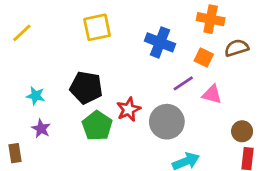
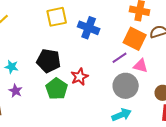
blue cross: (160, 42) -> (89, 28), moved
orange square: (204, 57) -> (135, 39), size x1.6
gray circle: (167, 122) -> (126, 86), moved

